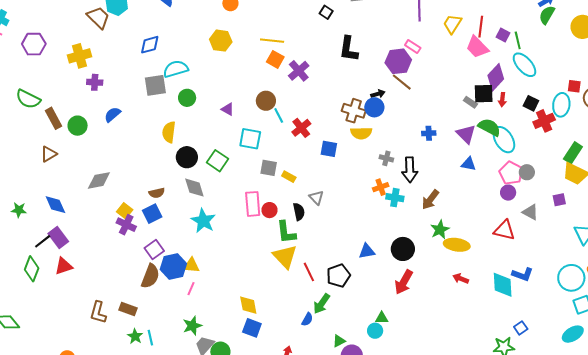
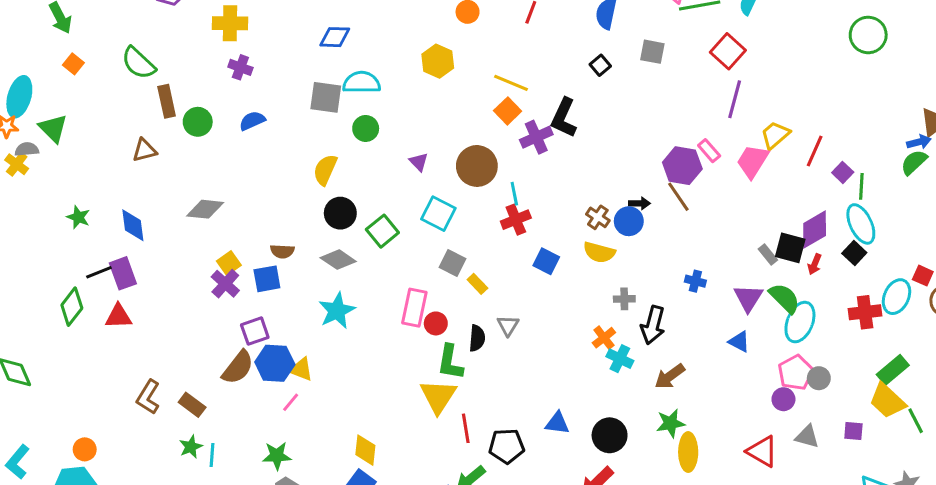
pink trapezoid: (477, 47) -> (753, 161), moved, turned 60
black L-shape: (349, 49) -> (564, 118), moved
brown circle: (266, 101) -> (477, 166), size x1.4
black square: (531, 103) -> (854, 253), moved
brown cross: (354, 111) -> (598, 217), size x0.7
cyan line: (279, 115) -> (514, 194), moved
cyan ellipse: (504, 140) -> (800, 322), turned 36
gray cross: (386, 158) -> (624, 299), turned -32
orange cross: (381, 187) -> (604, 338), turned -35
gray diamond: (194, 188) -> (338, 260), turned -55
gray triangle: (530, 212) -> (807, 437), turned -30
yellow ellipse: (457, 245) -> (688, 452), turned 65

